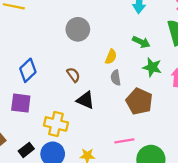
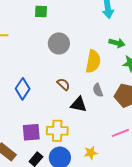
yellow semicircle: (111, 57) -> (93, 61), size x1.6
gray semicircle: (116, 78) -> (98, 90), moved
purple square: (21, 103) -> (31, 132), moved

